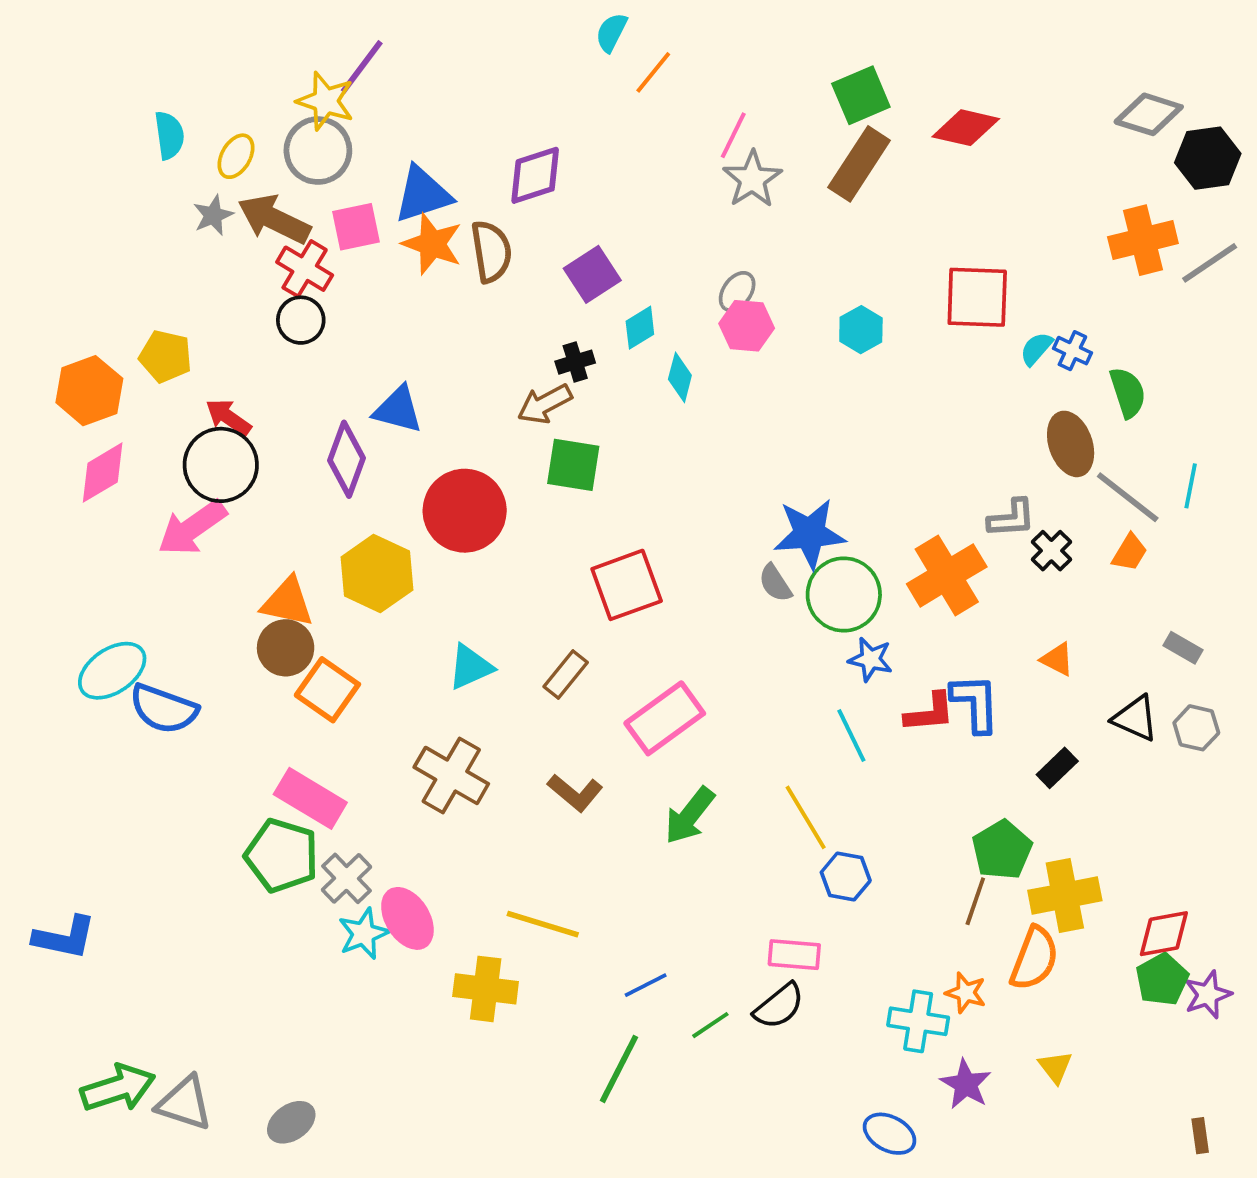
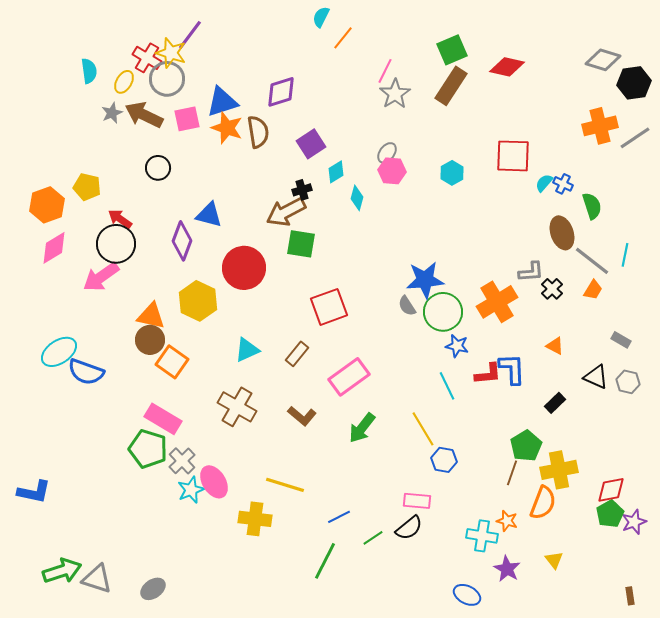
red cross: (305, 269) -> (147, 58), moved
brown arrow: (545, 404) -> (286, 212), size x1.4

